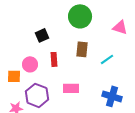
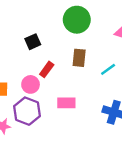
red rectangle: (54, 59) -> (47, 69), turned 40
pink circle: (30, 64) -> (31, 84), moved

